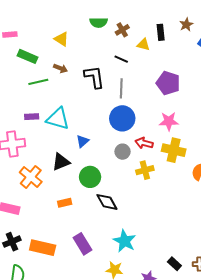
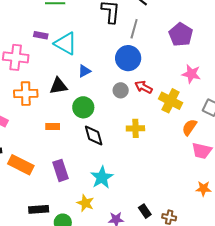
pink star: (169, 121) -> (191, 74), moved
yellow cross: (145, 170) -> (135, 128), moved
orange cross: (31, 177) -> (26, 94), turned 35

